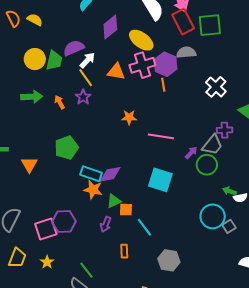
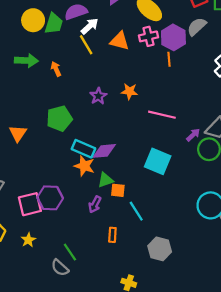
gray semicircle: (186, 52) -> (197, 27), turned -42
pink cross: (142, 65) -> (148, 36), size x0.7
purple star: (83, 97) -> (98, 96), moved

